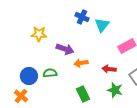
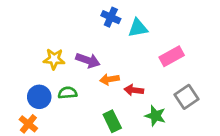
cyan triangle: (102, 25) -> (138, 28), turned 42
yellow star: (39, 34) -> (54, 59), moved
red arrow: (109, 69) -> (134, 90), moved

